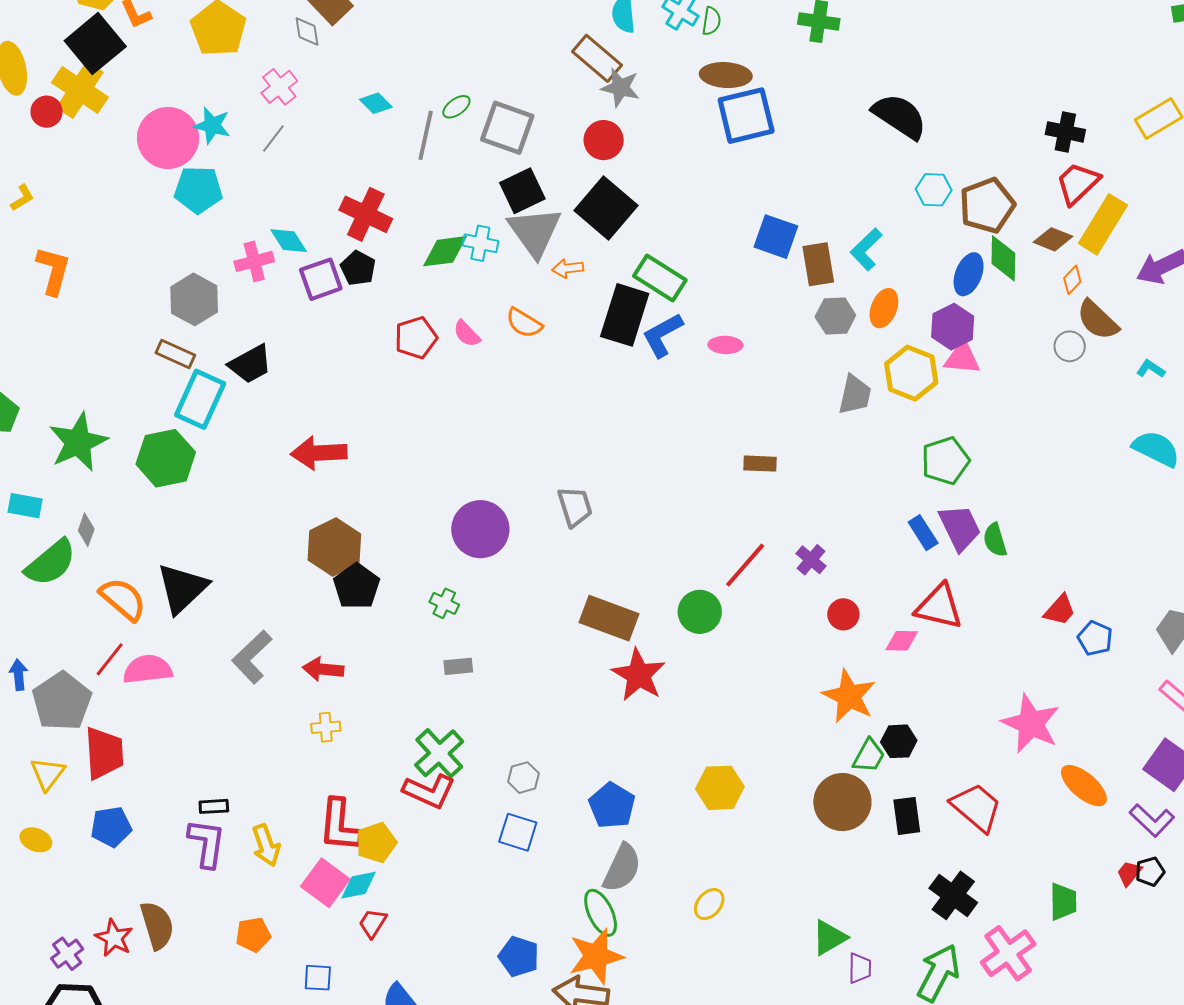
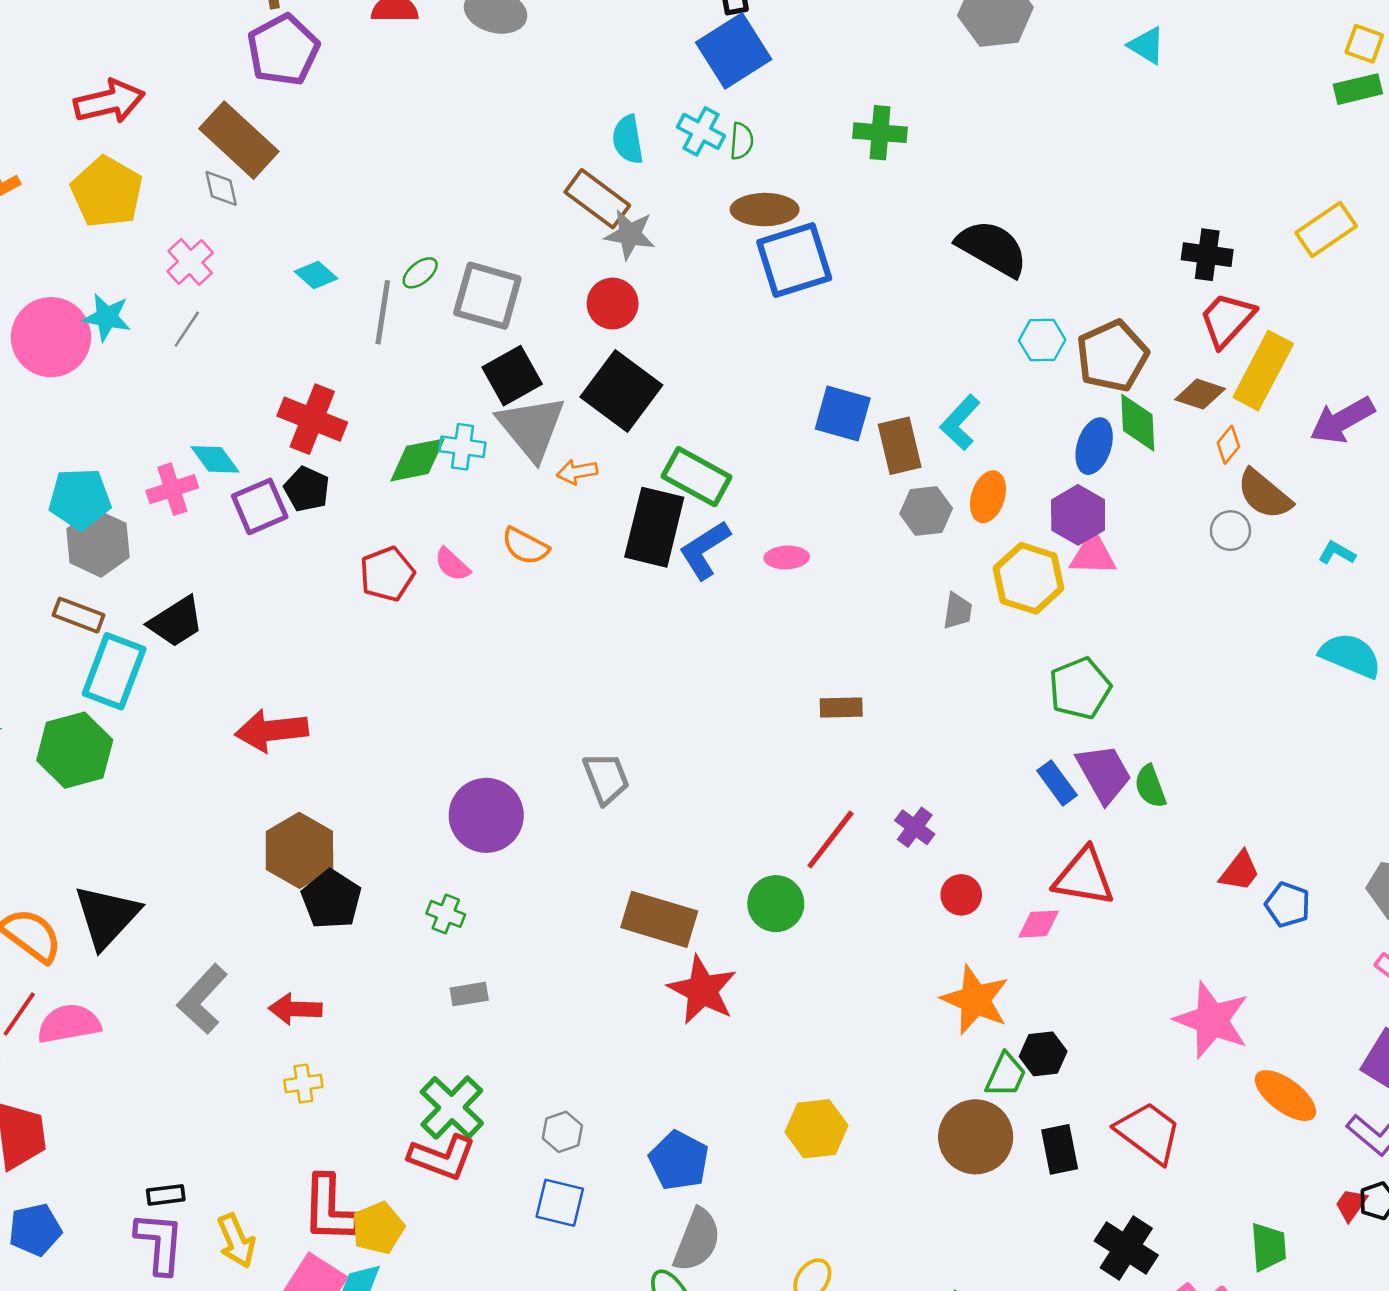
cyan pentagon: (198, 190) -> (80, 499), moved
gray trapezoid: (855, 395) -> (958, 611), size x0.7

